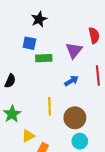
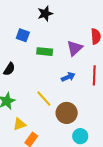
blue square: (29, 43) -> (23, 35), moved
yellow line: (50, 106) -> (44, 99), turned -48
cyan circle: (80, 141) -> (80, 136), moved

